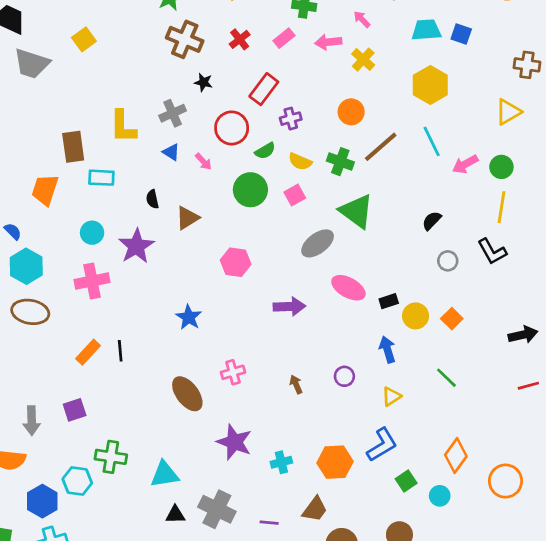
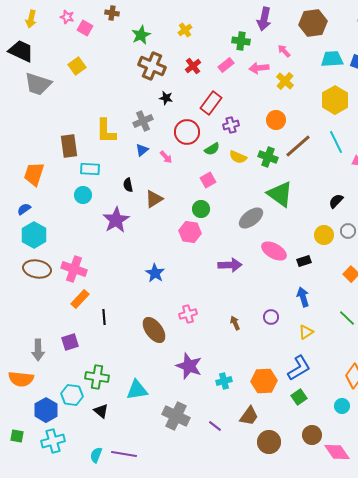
blue triangle: (171, 152) -> (142, 150), turned 48
orange trapezoid: (45, 190) -> (34, 174), moved
green circle: (250, 190) -> (201, 209), moved, size x0.7
pink square: (295, 195) -> (208, 180), moved
blue semicircle: (13, 231) -> (24, 209), turned -80
cyan circle: (92, 233) -> (83, 195), moved
pink cross: (92, 281) -> (74, 269), moved, turned 30
yellow circle: (416, 316) -> (324, 235), moved
black line: (120, 351) -> (104, 317), moved
green square: (406, 481) -> (299, 397), moved
black triangle: (175, 515) -> (101, 411), moved, turned 42
purple line: (269, 523) -> (215, 426), turned 32

